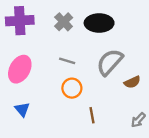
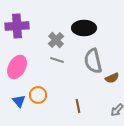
gray cross: (64, 22) -> (56, 40), moved
gray semicircle: (110, 62) -> (93, 61), turned -55
orange circle: (72, 88) -> (38, 95), moved

